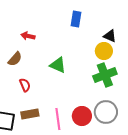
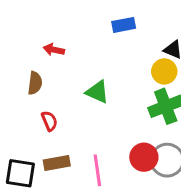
blue rectangle: (76, 19) -> (124, 25), turned 70
brown semicircle: (15, 59) -> (35, 83), turned -35
red circle: (82, 116) -> (144, 157), moved

